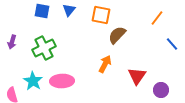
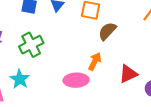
red triangle: (137, 76) -> (128, 74), turned 30
pink ellipse: (62, 81) -> (76, 80), moved

